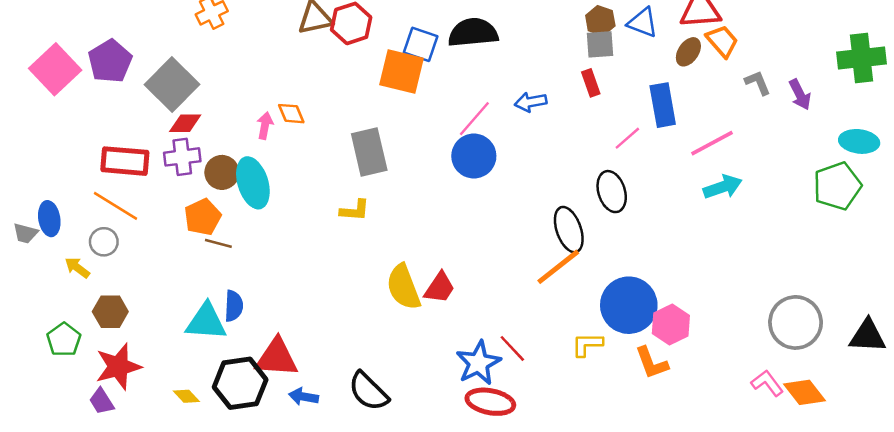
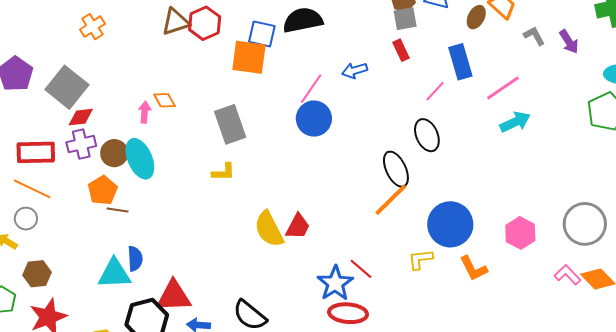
pink hexagon: (671, 324) -> (520, 233), moved

